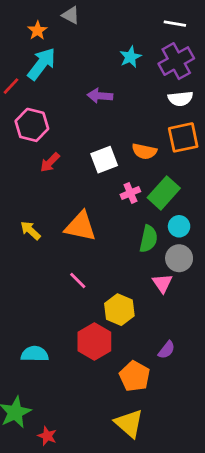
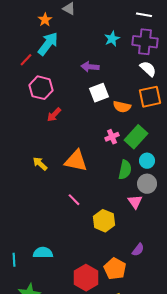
purple cross: (176, 61) -> (145, 42), turned 35
white semicircle: (180, 99) -> (148, 69), turned -132
white square: (104, 160) -> (99, 93), moved
red hexagon: (94, 342) -> (86, 278), moved

